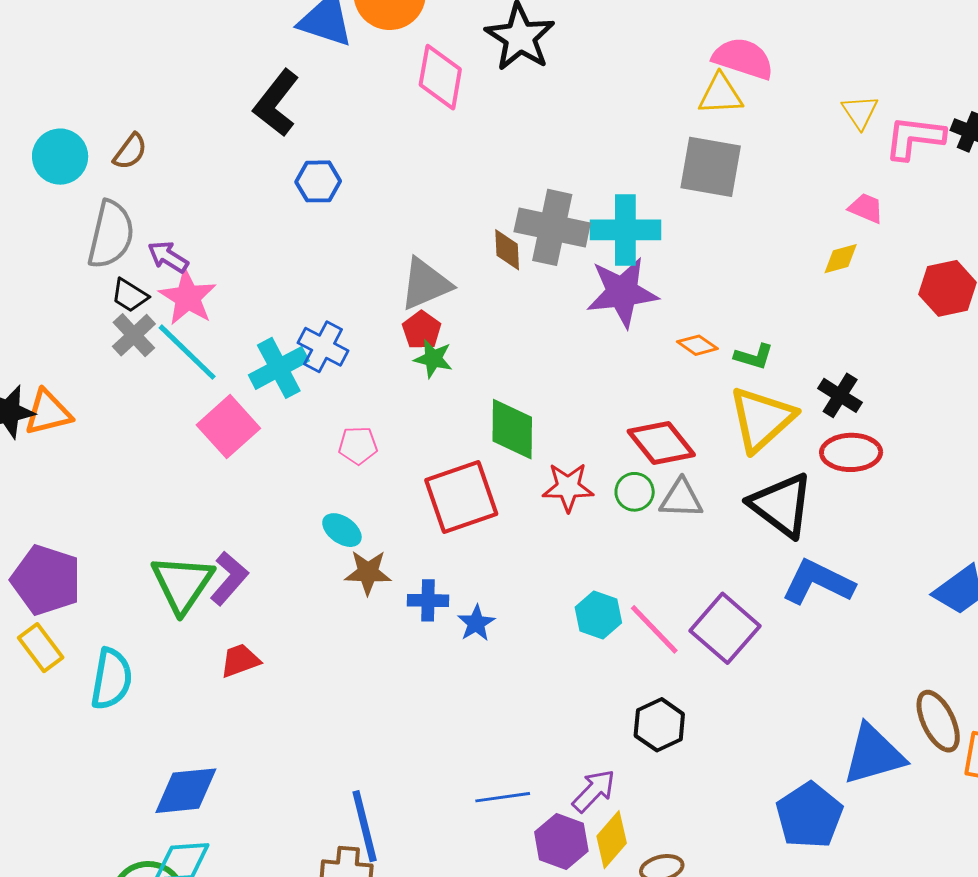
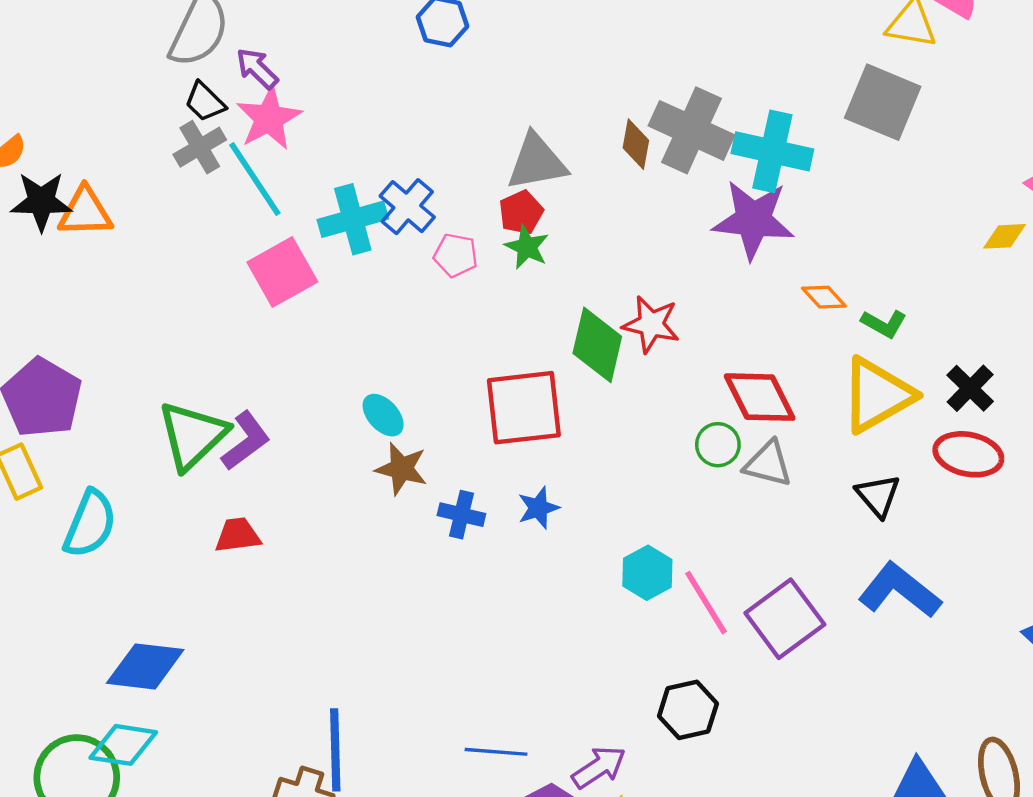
pink pentagon: (358, 445) -> (456, 255), moved
red star: (568, 487) -> (651, 324), moved
black triangle: (781, 505) -> (878, 496), size x0.6
blue star: (476, 623) -> (538, 508), moved

